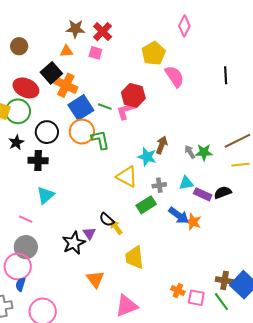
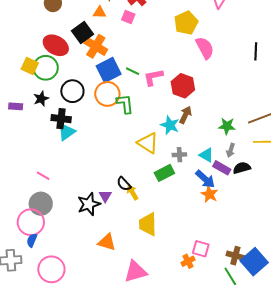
red hexagon: (133, 95) -> (183, 86), moved
gray arrow: (190, 152) -> (231, 150), moved, turned -136
cyan triangle: (186, 183) -> (206, 155), turned 35
cyan triangle: (46, 195) -> (66, 132), moved
blue arrow: (179, 215) -> (205, 179), moved
orange triangle: (95, 279) -> (107, 242), turned -42
orange cross: (178, 291) -> (188, 261), turned 32
pink square: (196, 298) -> (201, 249), moved

